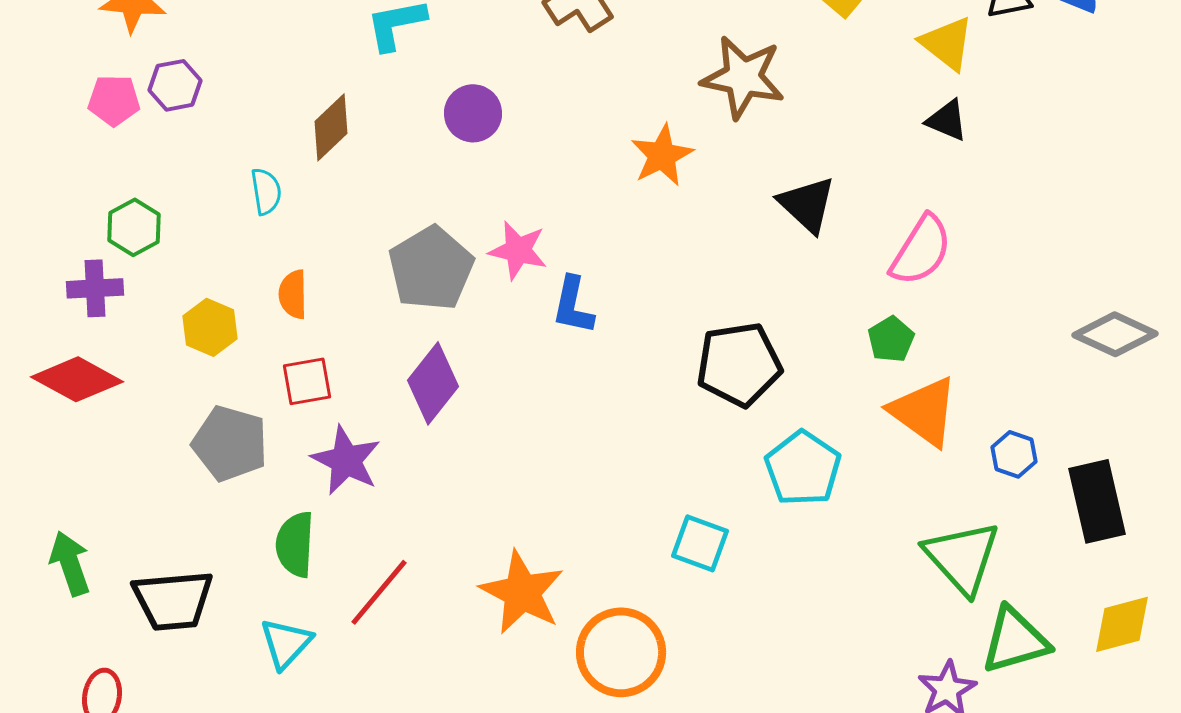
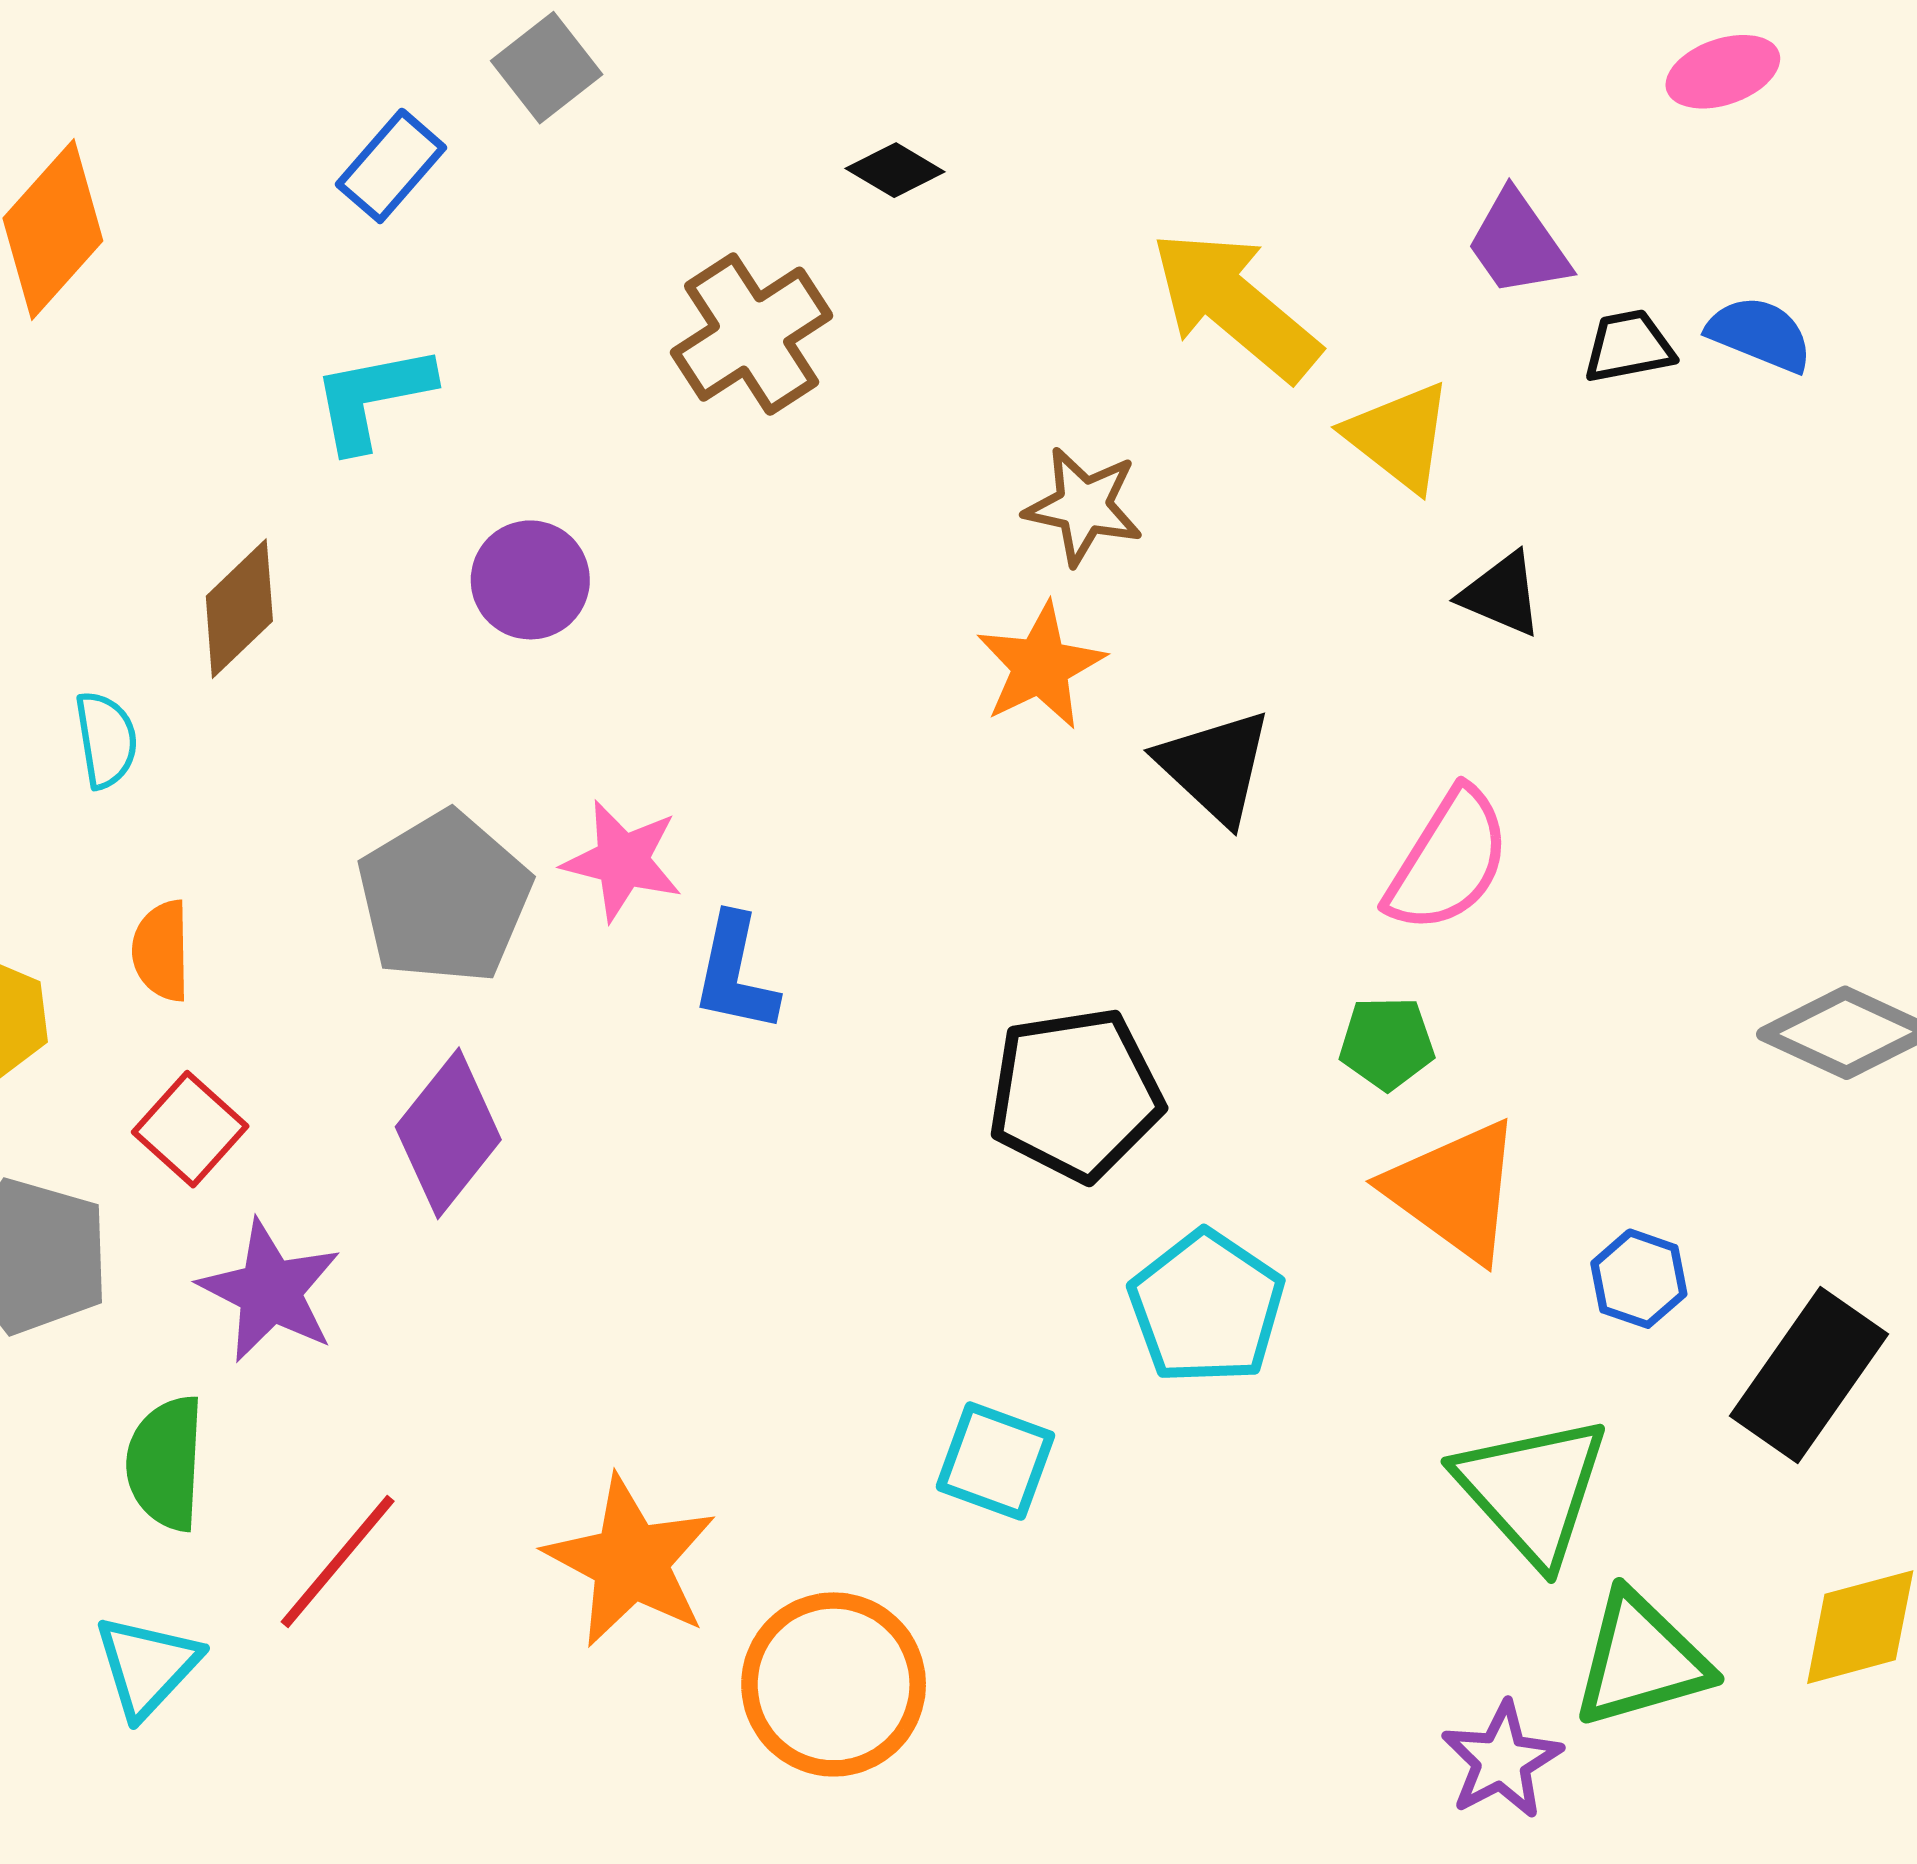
yellow triangle: (947, 43) -> (1399, 436), moved
brown star: (743, 77) -> (1084, 506), size x0.7
orange star: (662, 155) -> (1041, 666), moved
green pentagon: (891, 339) -> (1387, 1043), turned 30
red square: (307, 381) -> (190, 1129), turned -38
black rectangle: (1097, 501) -> (1809, 1375), turned 48

